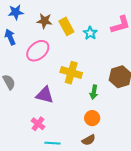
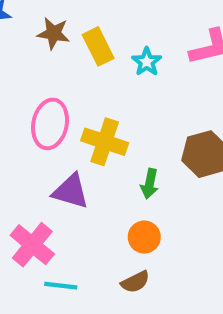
pink ellipse: (38, 51) -> (50, 124), moved, turned -40
purple triangle: (45, 95) -> (71, 191), moved
pink cross: (38, 124) -> (32, 245), size x1.5

